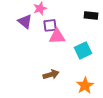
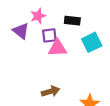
black rectangle: (91, 15) -> (72, 21), moved
cyan square: (83, 50) -> (92, 42), moved

